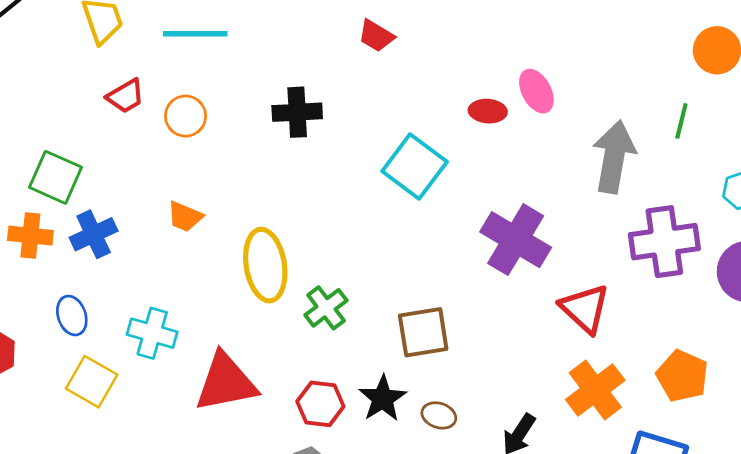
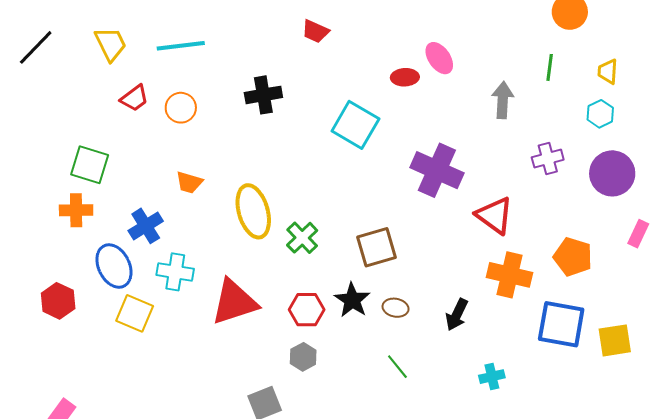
gray arrow: (614, 157) -> (503, 100), size x0.7
blue cross: (94, 234) -> (146, 226), moved
purple cross: (664, 242) -> (548, 159), size x0.6
blue ellipse: (72, 316) -> (114, 266), size x1.5
orange cross: (595, 390) -> (509, 275), turned -33

